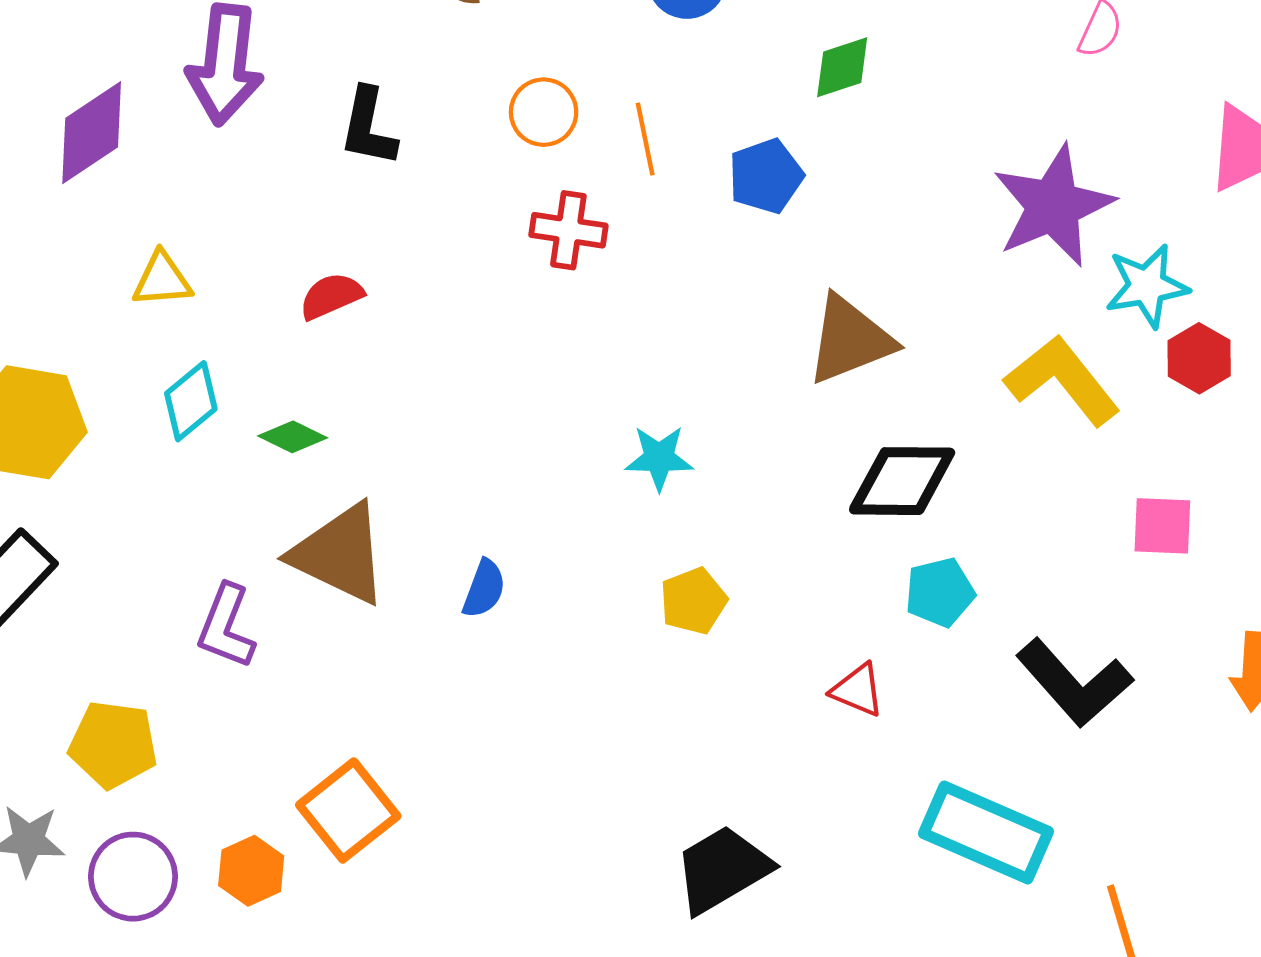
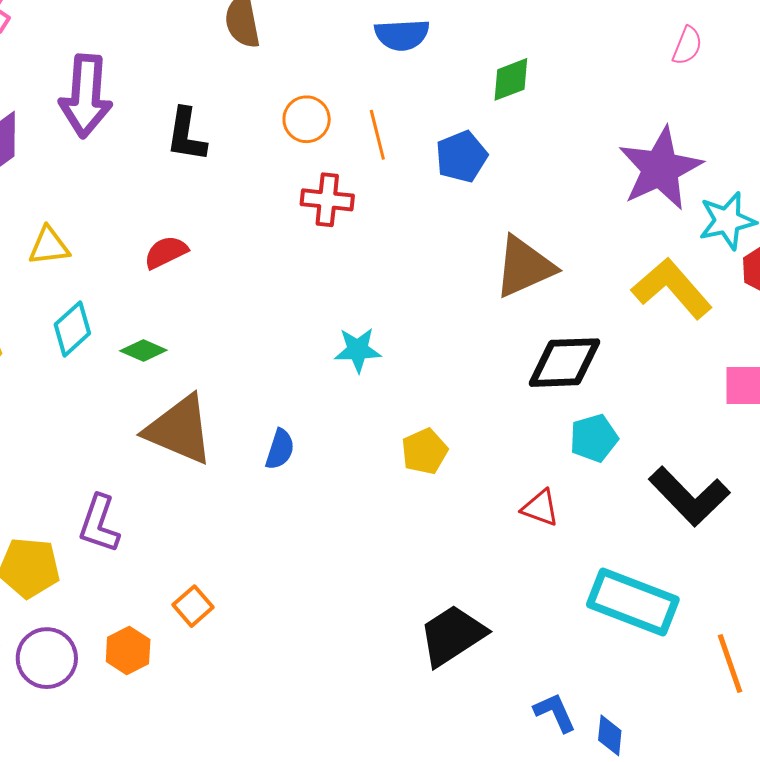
cyan star: (659, 458) -> (358, 350), moved
purple L-shape: (226, 626) -> (99, 524), moved
orange square: (348, 810) -> (193, 606), size x0.6

